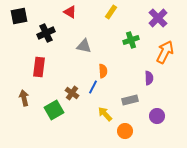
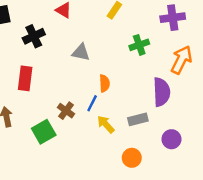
purple cross: (158, 18) -> (173, 18), turned 36
purple semicircle: (149, 78) -> (162, 92), size x1.6
yellow arrow: (105, 114) -> (106, 124), moved

